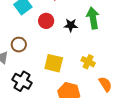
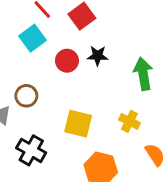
green arrow: (93, 18) -> (143, 74), moved
black star: (71, 25) -> (98, 56), moved

